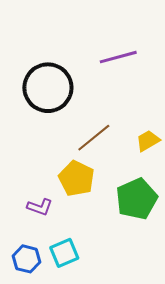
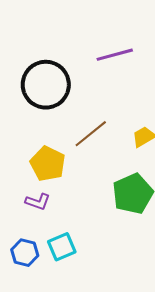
yellow pentagon: (76, 178) -> (48, 164), moved

